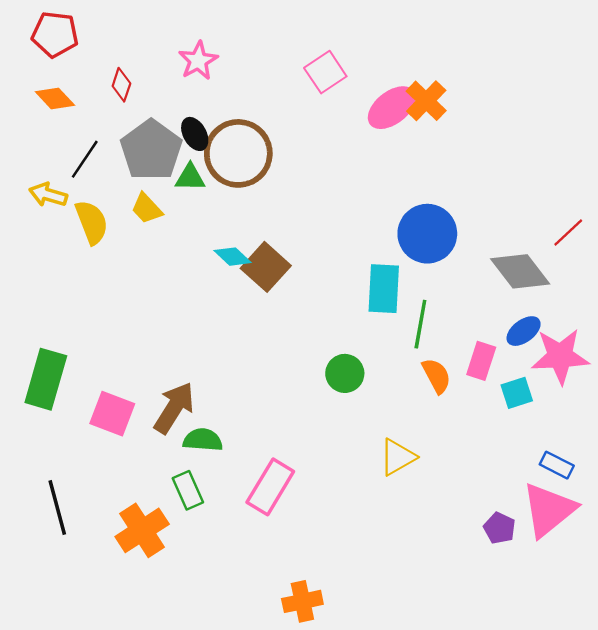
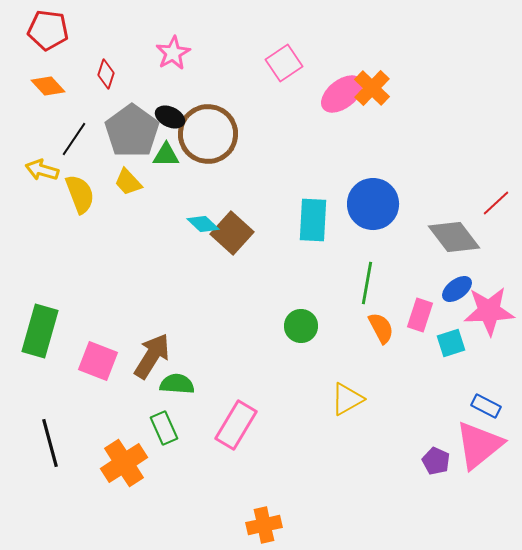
black ellipse: (195, 134) -> (170, 117), turned -36
cyan rectangle: (384, 289) -> (313, 220), moved

